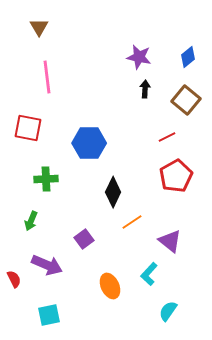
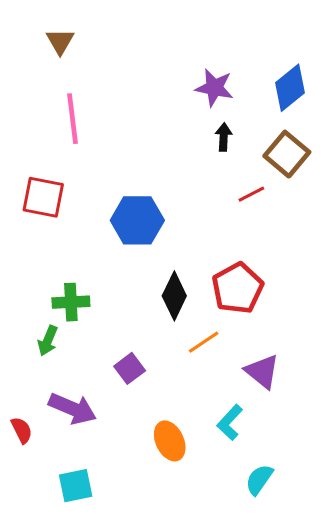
blue diamond: (188, 57) -> (290, 88), size x1.4
red line: (167, 137) -> (251, 194), moved
red pentagon: (176, 176) -> (238, 288), moved
green cross: (46, 179) -> (71, 302), moved

